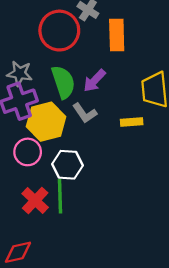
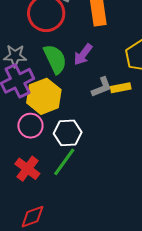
gray L-shape: (85, 113) -> (102, 87), moved, turned -70
green line: (60, 196) -> (64, 162), turned 44
red cross: (35, 201) -> (27, 169), moved

